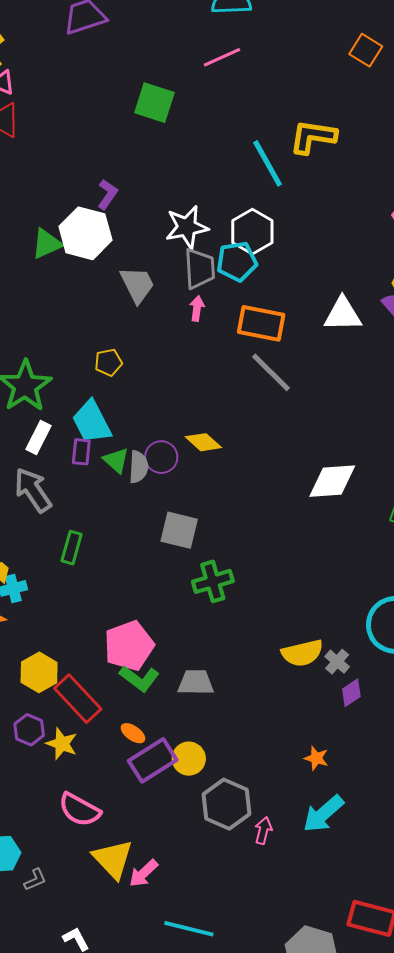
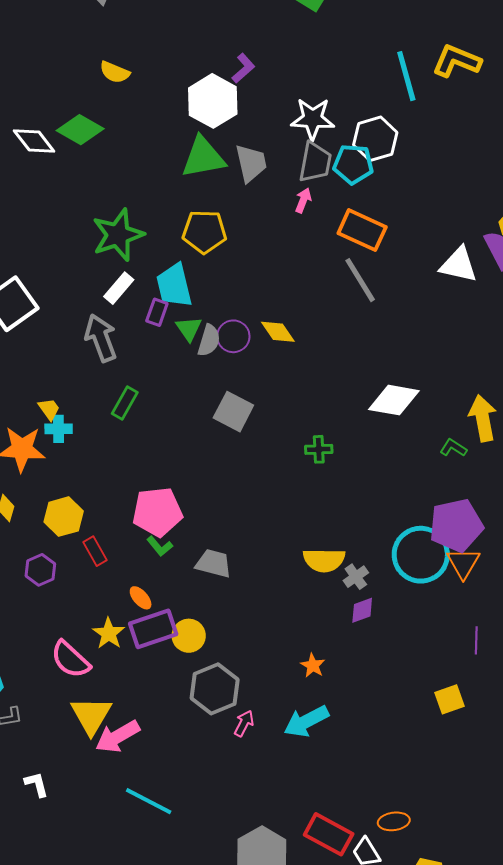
green triangle: (47, 244) -> (203, 157), moved, size x1.4
white triangle: (343, 314) -> (459, 265), moved
yellow pentagon: (108, 362) -> (204, 232), size x1.6
green cross: (213, 581) -> (319, 449), moved, size x0.7
green L-shape: (139, 678) -> (160, 546), size x0.7
red rectangle: (78, 699) -> (95, 551), size x0.6
yellow star: (62, 744) -> (109, 633), moved
pink arrow: (144, 873) -> (118, 736), size x1.4

